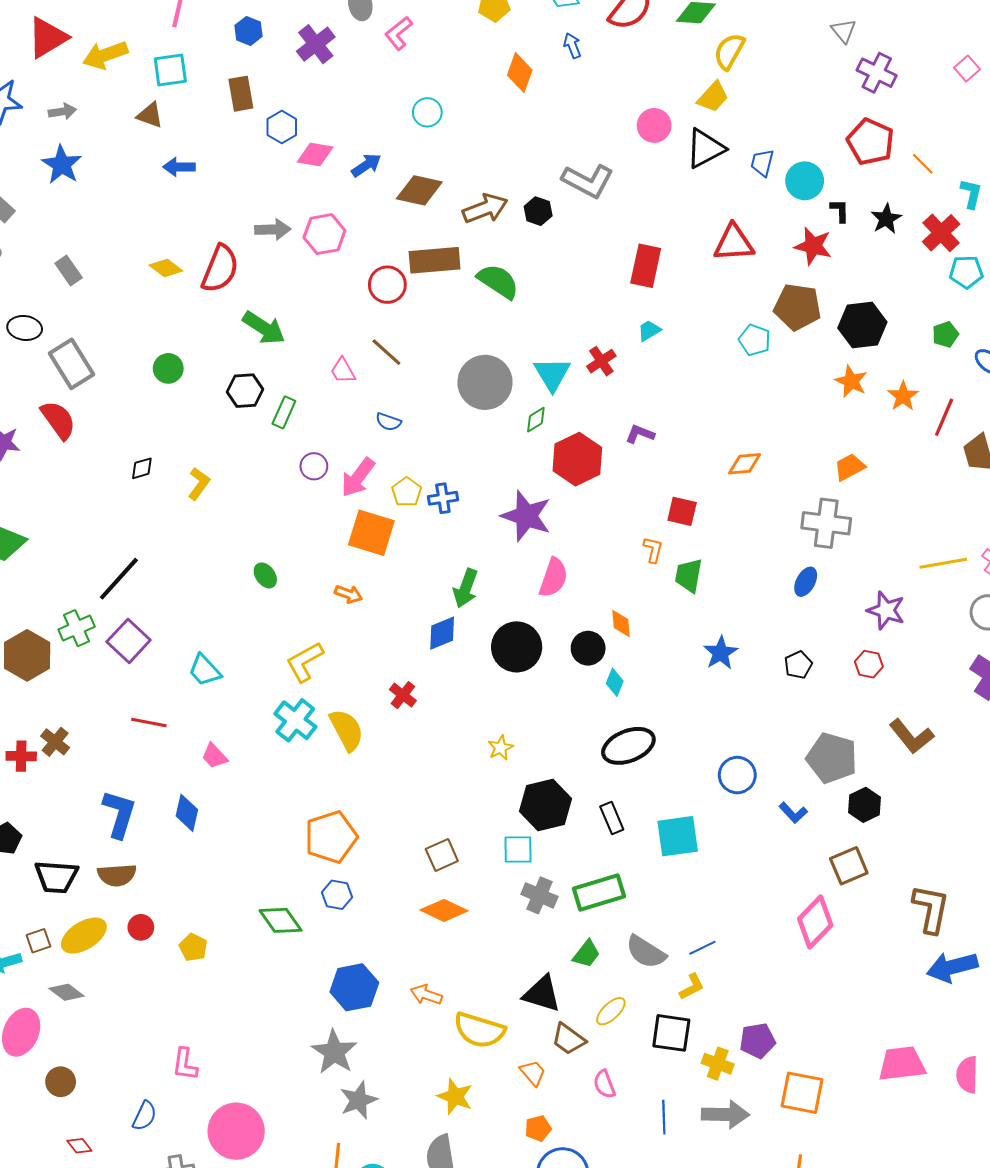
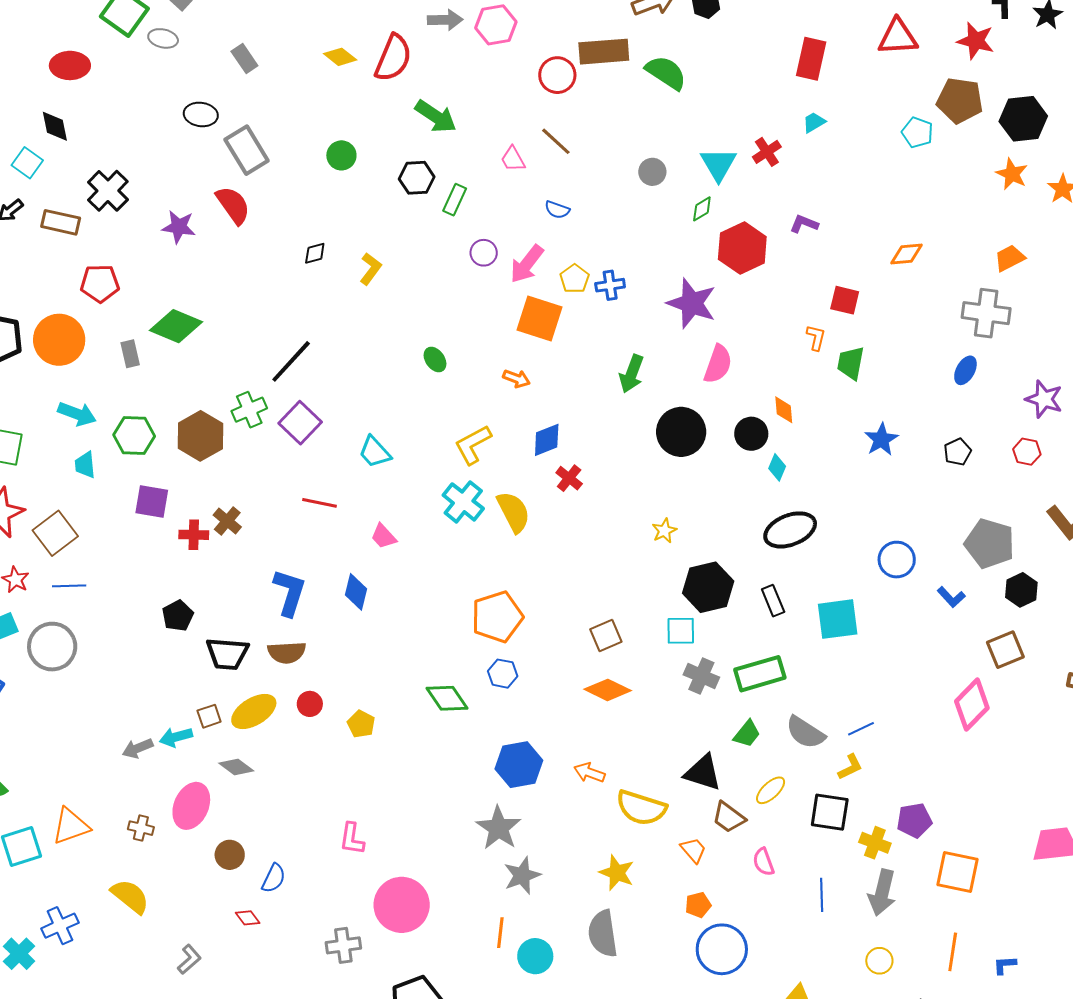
gray circle: (485, 382) -> (652, 172), size x0.5
blue diamond: (442, 633) -> (547, 440), moved
gray arrow: (725, 1114) -> (882, 893), turned 102
blue semicircle: (144, 1116) -> (274, 878), moved

